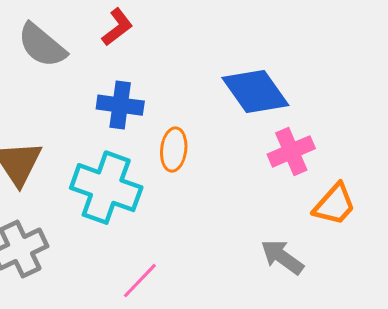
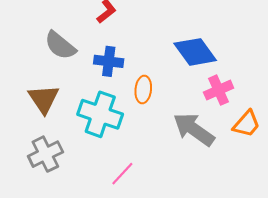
gray semicircle: (42, 45) -> (60, 45), moved
gray arrow: (282, 257) -> (194, 129), moved, size x1.5

